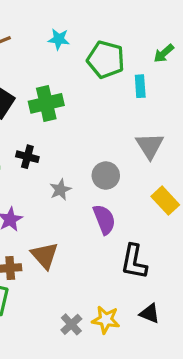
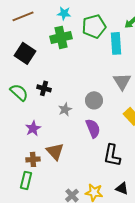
green pentagon: (106, 60) -> (94, 26), turned -30
cyan rectangle: (140, 86) -> (116, 43), size x1.5
green cross: (46, 103) -> (61, 37), moved

